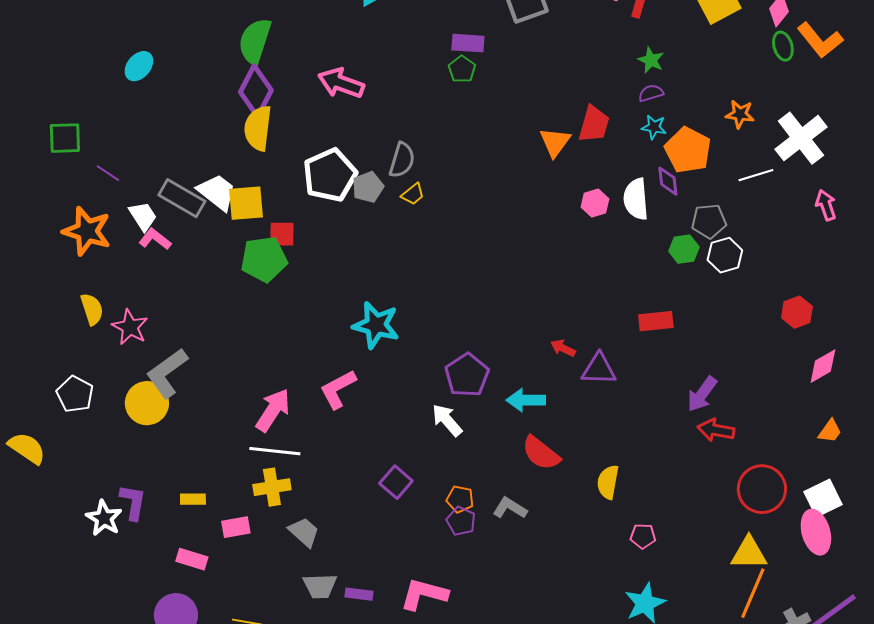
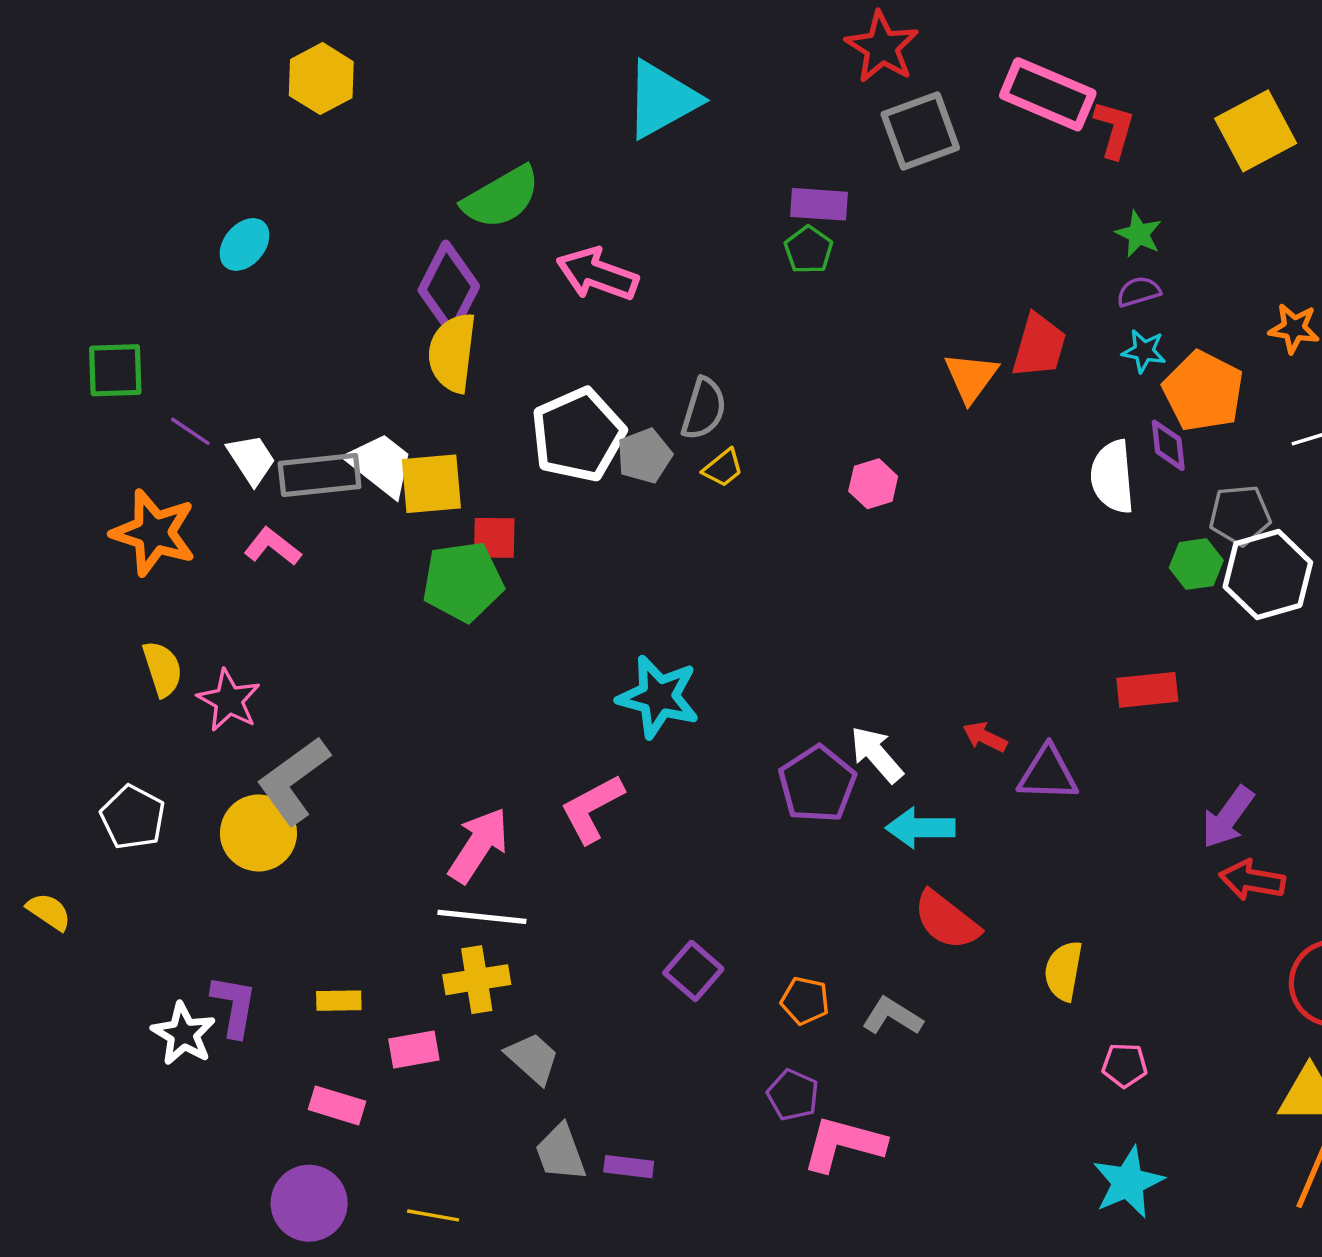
green semicircle: (255, 41) -> (501, 197), moved, turned -138
gray rectangle: (182, 198) -> (320, 475), turned -36
pink hexagon: (595, 203) -> (873, 484), moved
white trapezoid: (143, 216) -> (251, 459), moved
white hexagon: (725, 255) -> (1268, 575), size x1.4
white arrow: (447, 420) -> (877, 754), moved
yellow semicircle: (27, 448) -> (49, 912), size x0.7
purple pentagon: (461, 521) -> (793, 1095), moved
gray trapezoid: (320, 586) -> (561, 1153), turned 72
pink L-shape: (424, 594) -> (843, 1144), moved

